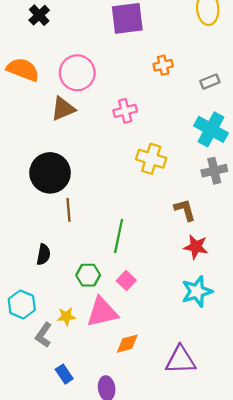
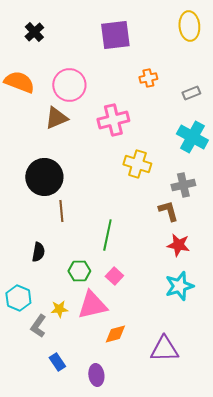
pink cross: (125, 111) -> (113, 120), size x1.4
gray cross: (214, 171) -> (183, 185), moved

